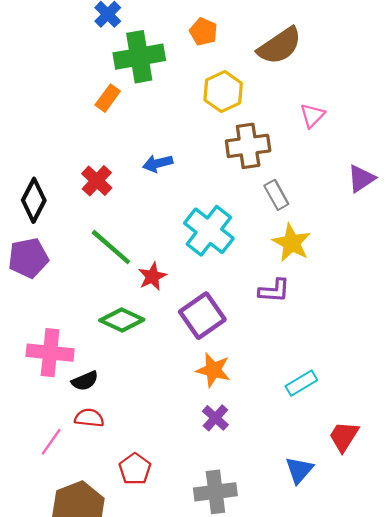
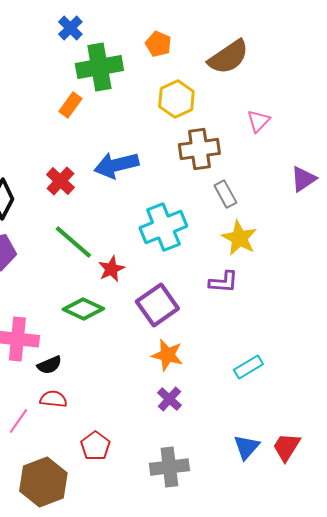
blue arrow: (158, 163) -> (116, 165), size x1.6
cyan cross: (209, 231) -> (163, 227), turned 30
red trapezoid: (344, 436) -> (286, 447), moved

